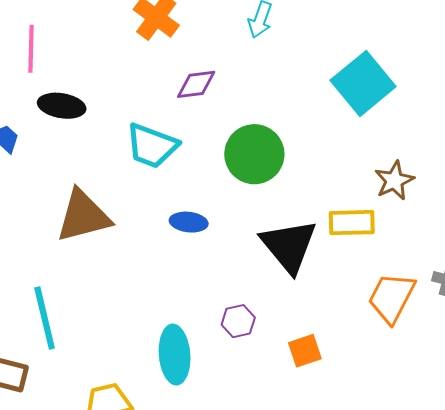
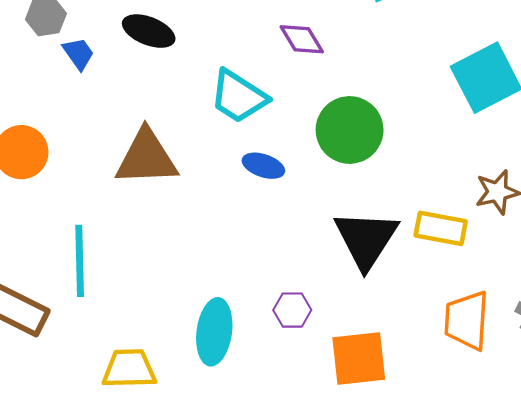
purple diamond: (196, 84) -> (302, 39), turned 54
blue ellipse: (189, 222) -> (263, 166), moved
orange trapezoid: (391, 298) -> (467, 320), turned -36
orange square: (305, 351) -> (359, 358), size x1.6

